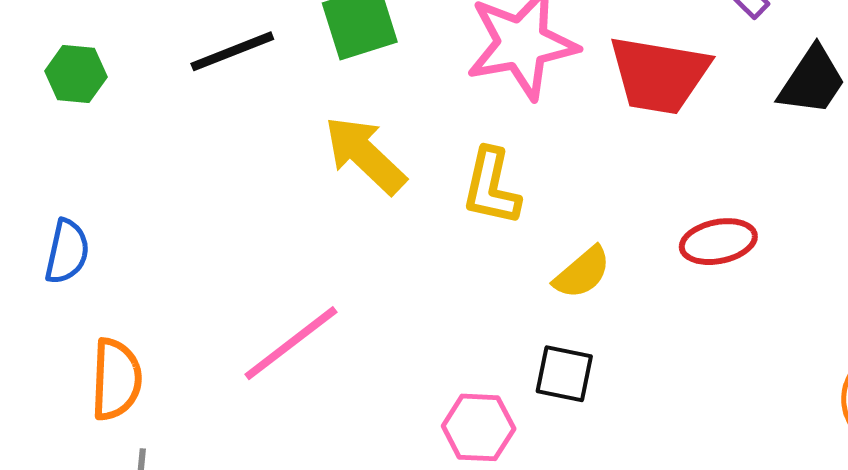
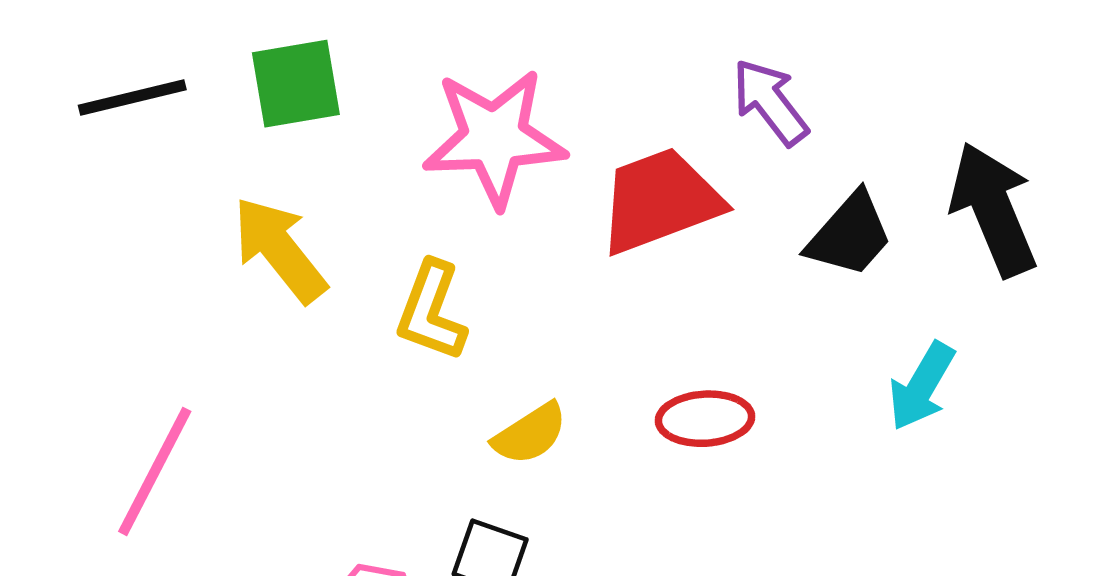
red trapezoid: (659, 75) -> (660, 201), turned 142
pink line: (291, 343) -> (155, 471), turned -33

